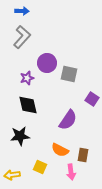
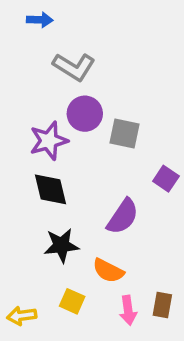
gray L-shape: (22, 37) -> (74, 67), moved, turned 80
purple star: (27, 78) -> (49, 141), size x1.5
black star: (20, 136) -> (61, 245), moved
brown rectangle: (83, 155) -> (162, 305), moved

